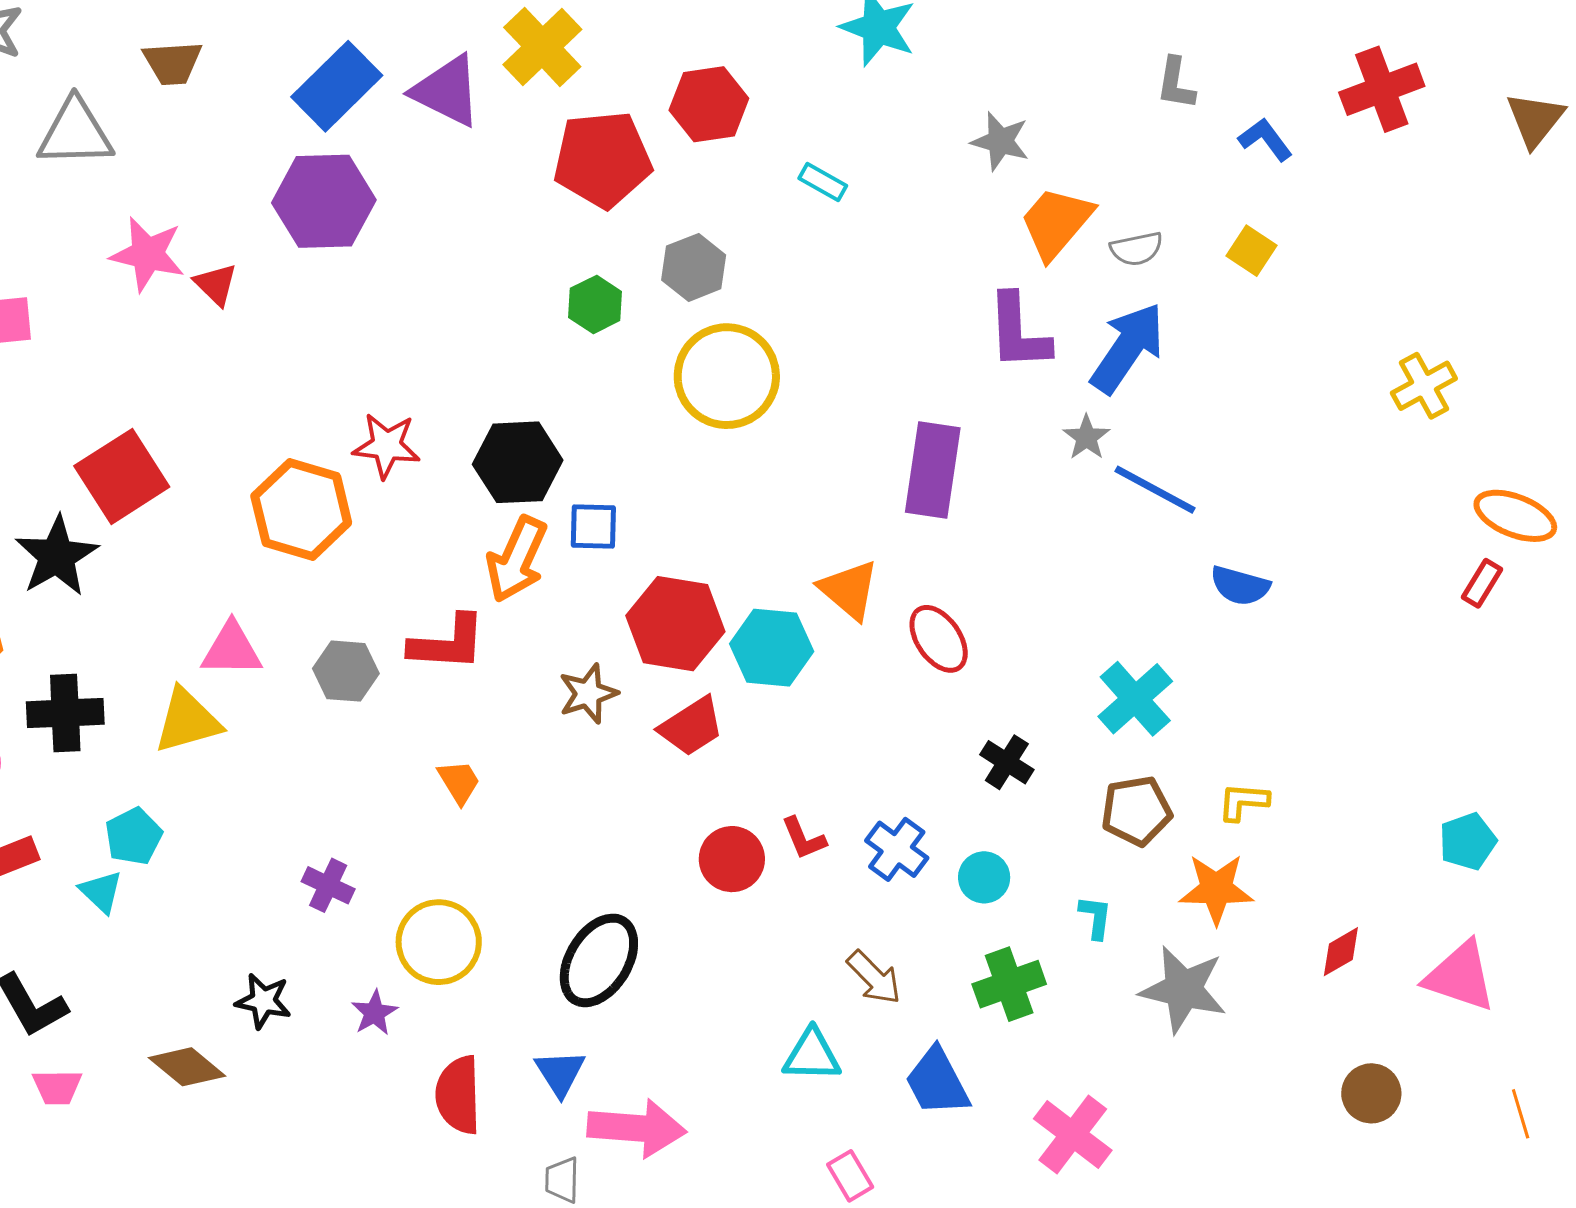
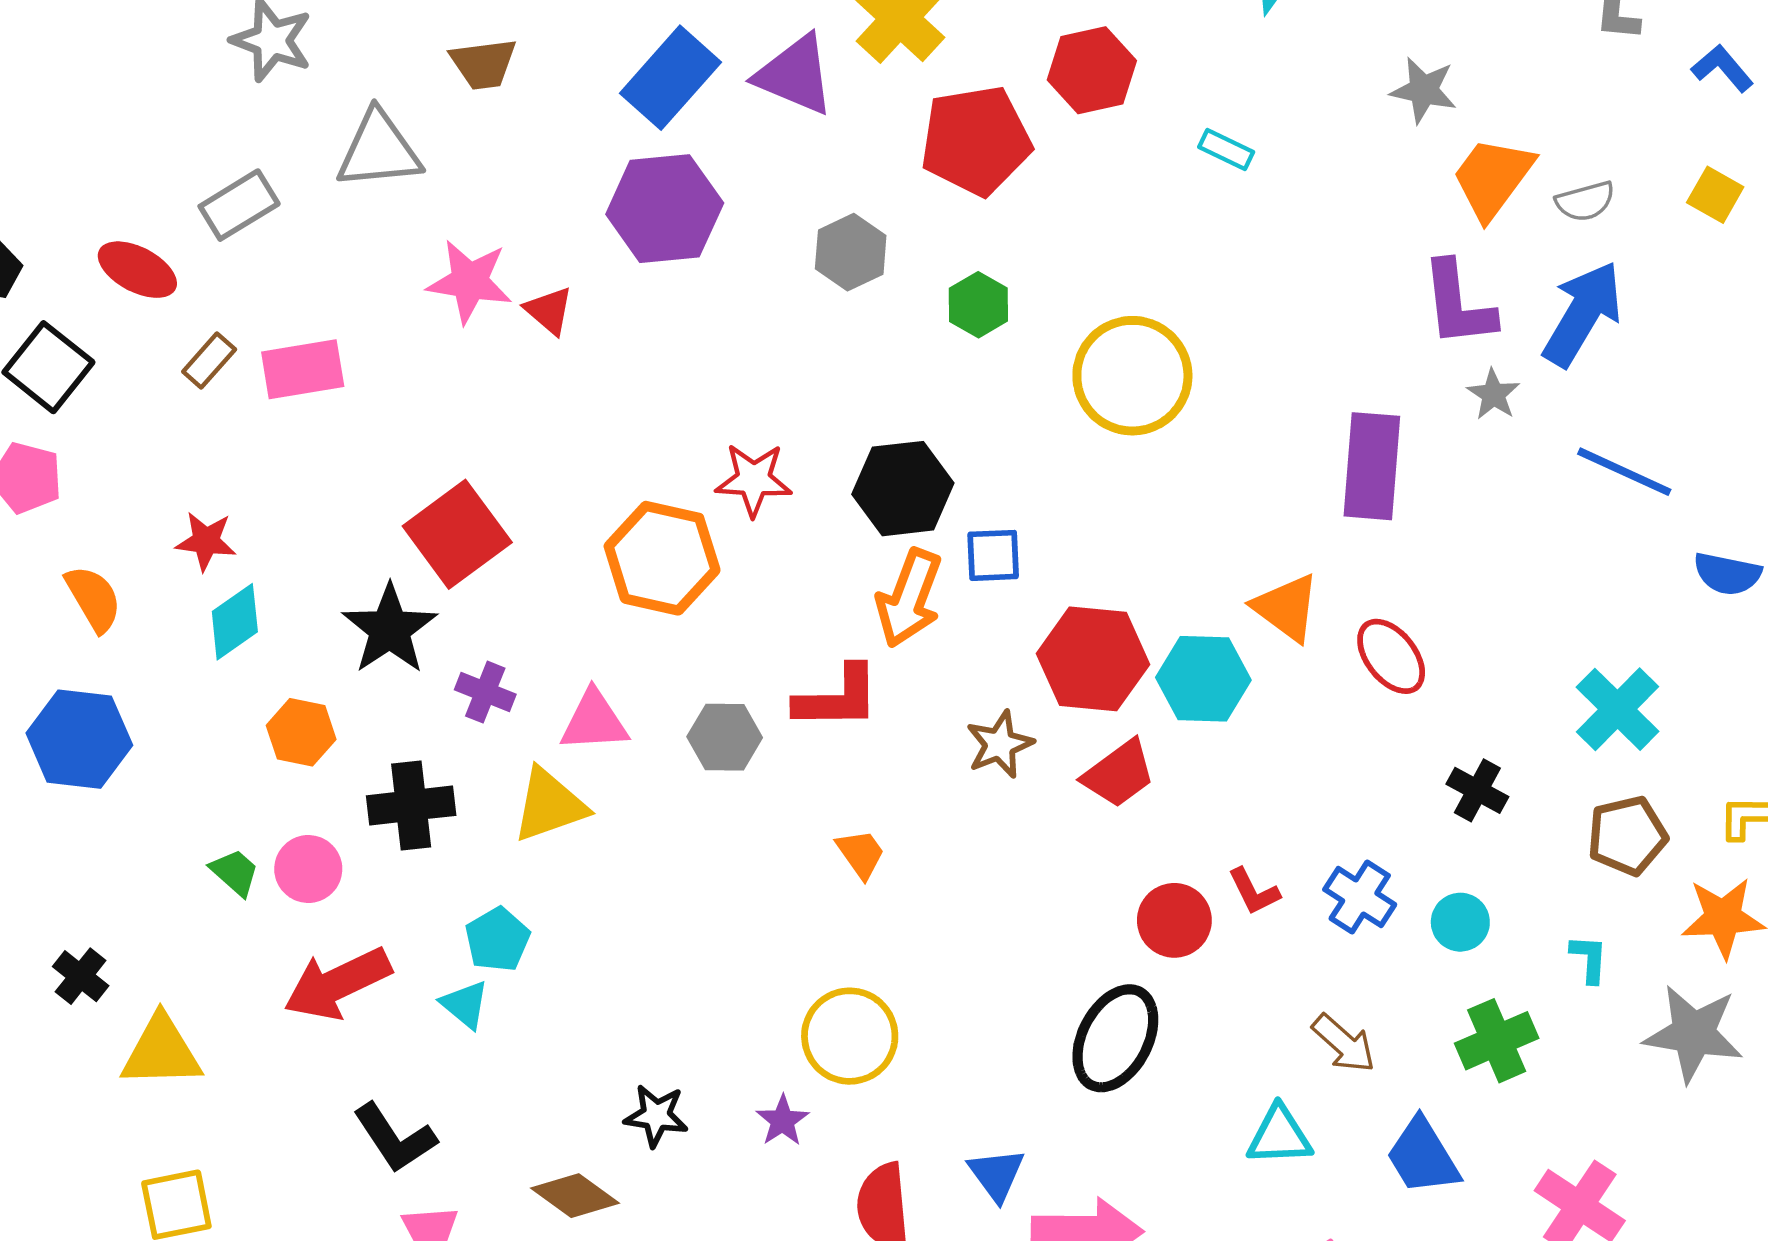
gray hexagon: (694, 267) -> (851, 252), moved
gray star: (1086, 437) -> (1493, 394), moved
purple cross: (328, 885) -> (485, 692), moved
black ellipse: (599, 960) -> (1115, 1038), moved

